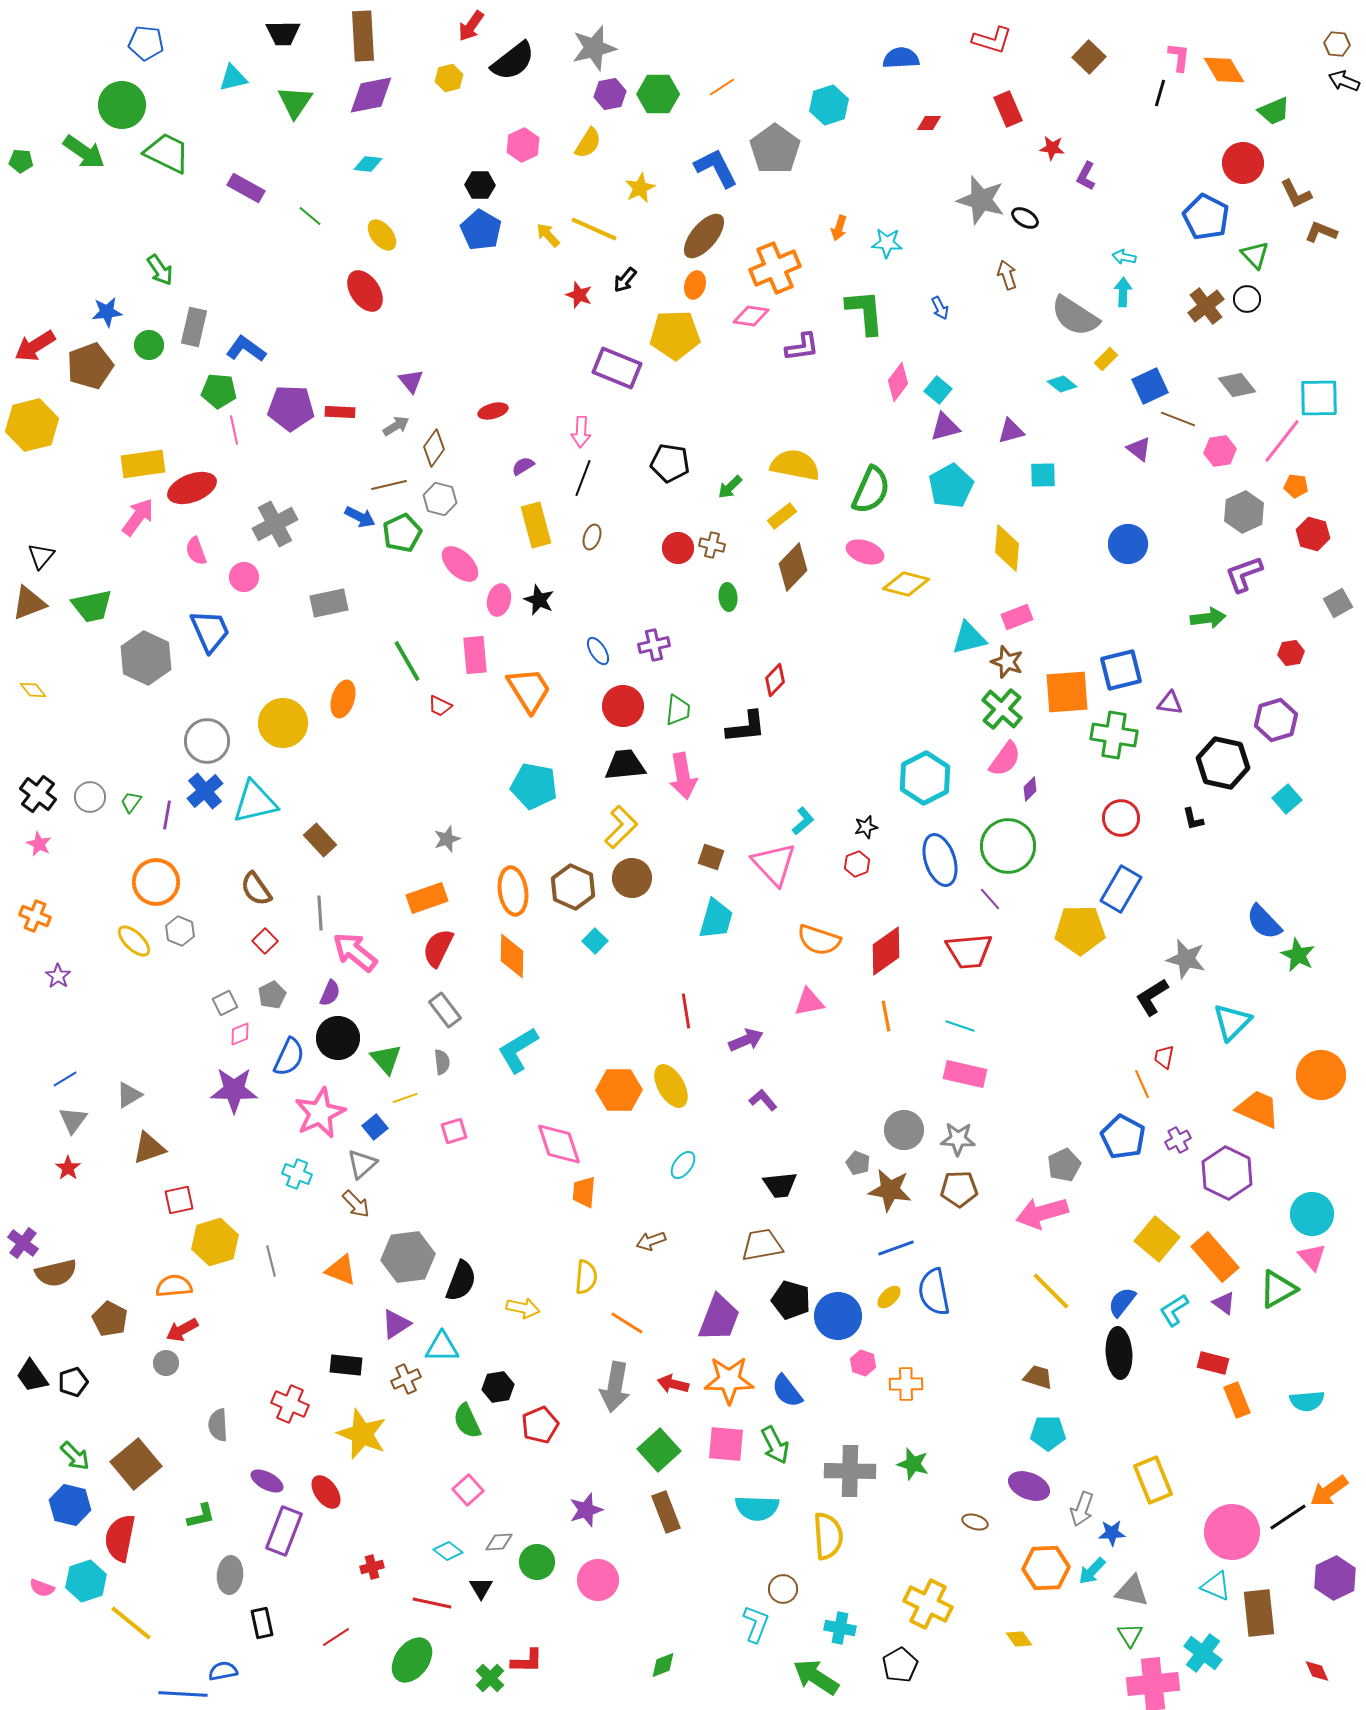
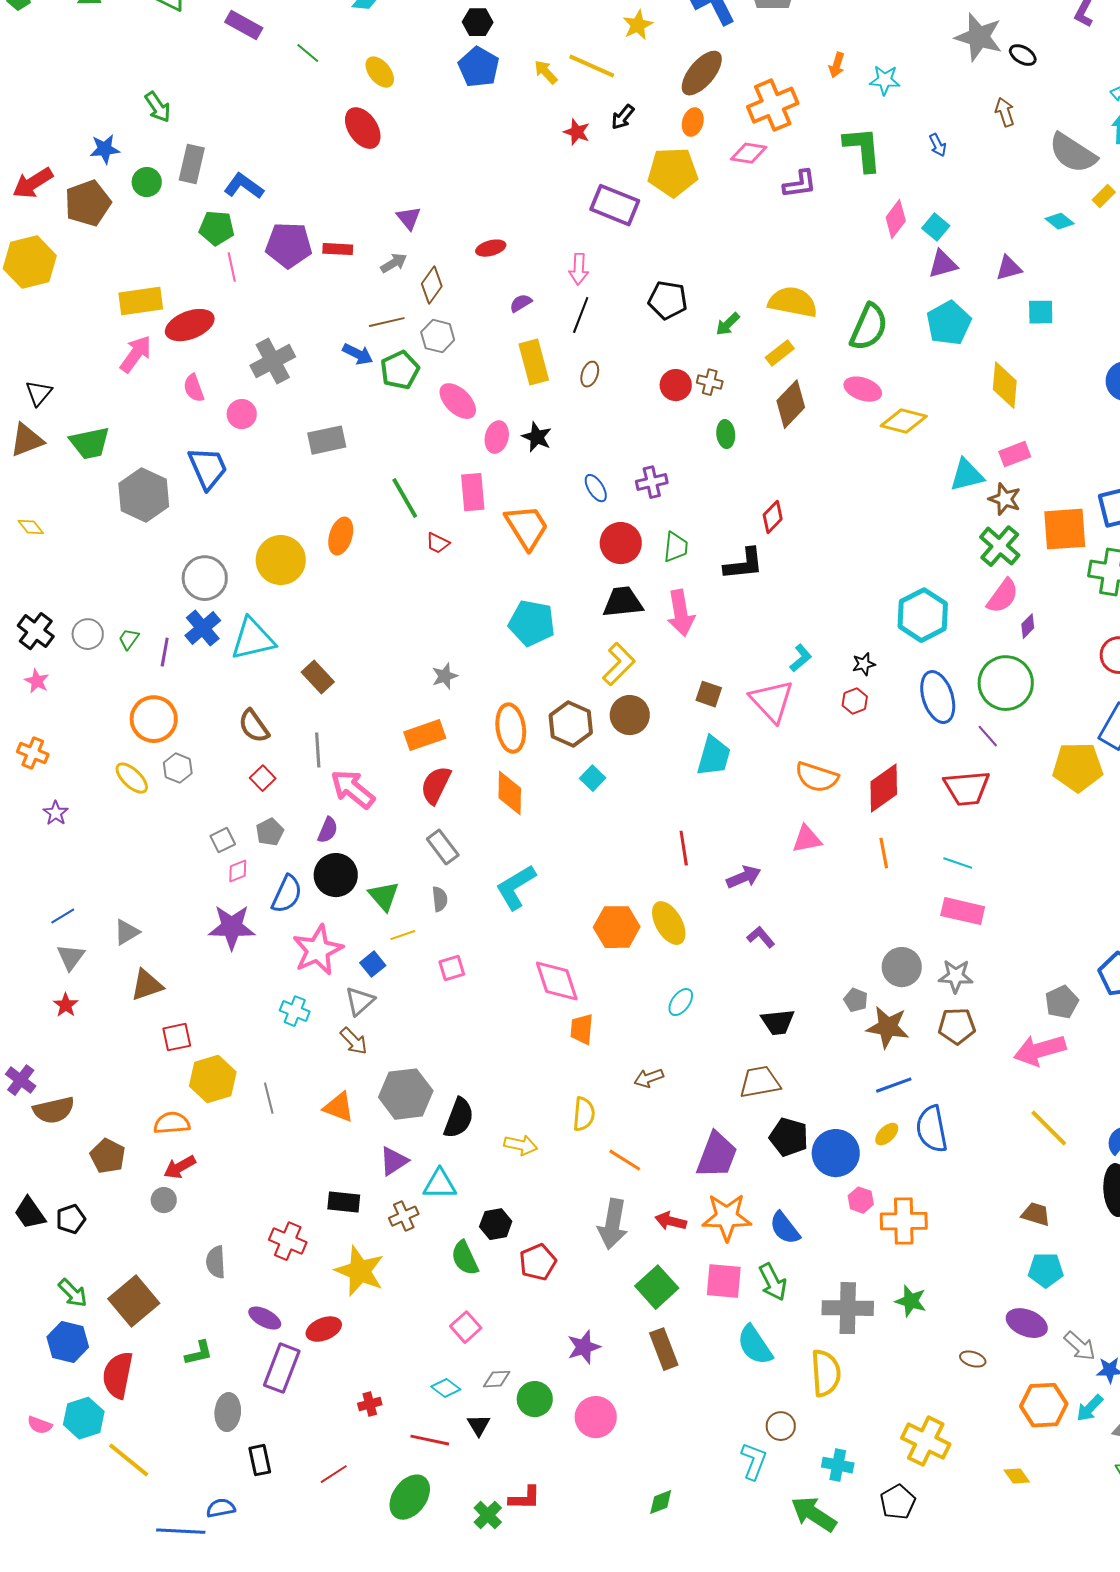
orange cross: (906, 1384) -> (904, 1221), size x1.4
red ellipse: (326, 1492) -> (324, 1329), turned -76
cyan semicircle: (757, 1508) -> (755, 1345), turned 54
gray arrow: (1082, 1509) -> (1080, 1346), turned -68

